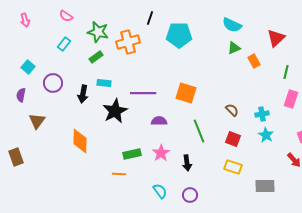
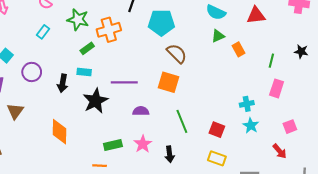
red triangle: (276, 38) -> (256, 15), moved, turned 36
green rectangle: (96, 57) -> (87, 48), moved
brown semicircle: (232, 110) -> (177, 53), moved, size x1.5

